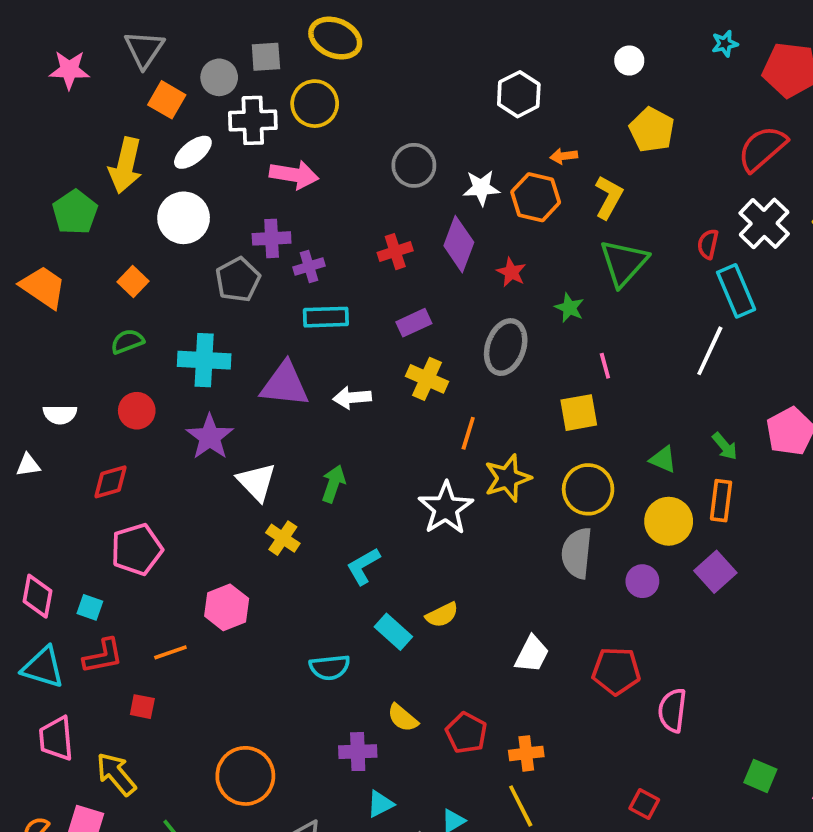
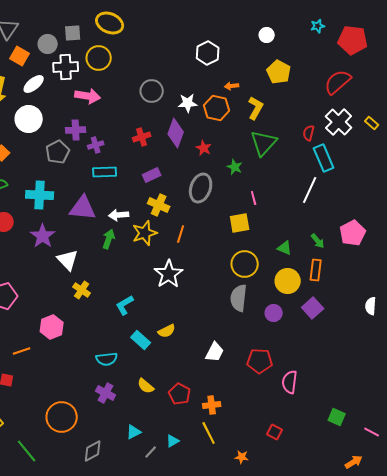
yellow star: (508, 478) -> (145, 233), moved
green arrow: (333, 484) -> (109, 239), moved
purple cross: (358, 752) -> (106, 393), moved, turned 30

